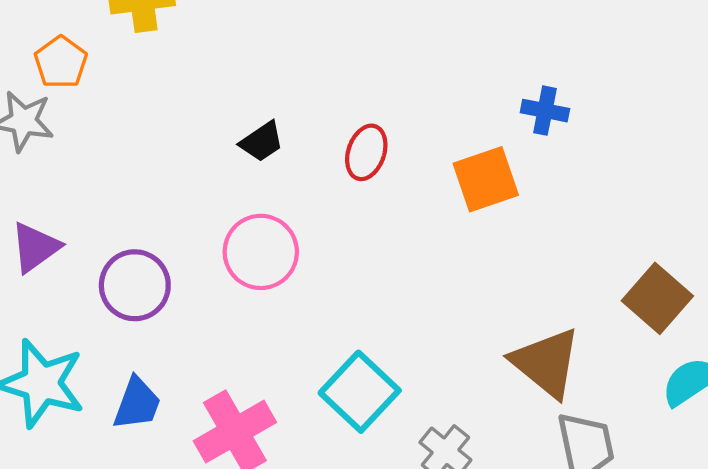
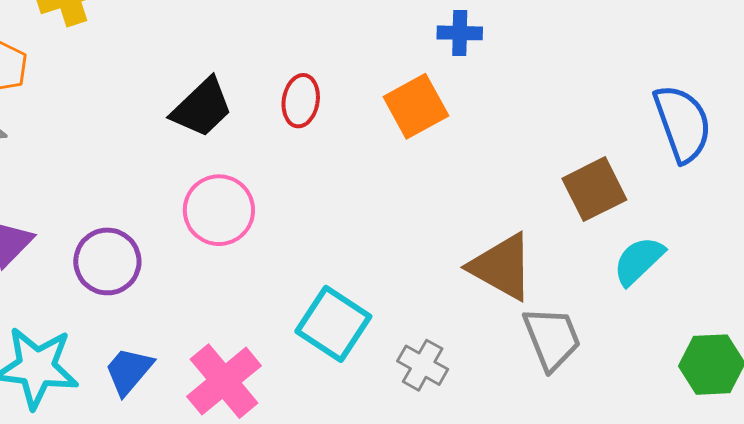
black trapezoid: (262, 142) -> (202, 108), size x1.5
brown square: (657, 298) -> (594, 189), turned 32
blue trapezoid: (137, 404) -> (129, 371), turned -150

